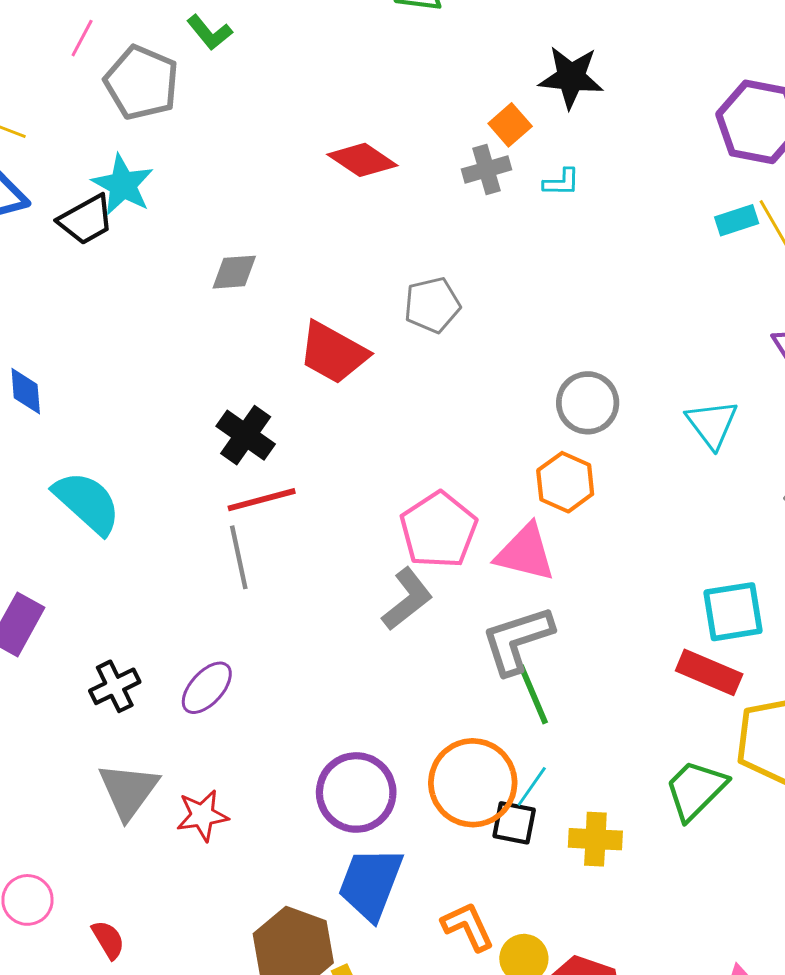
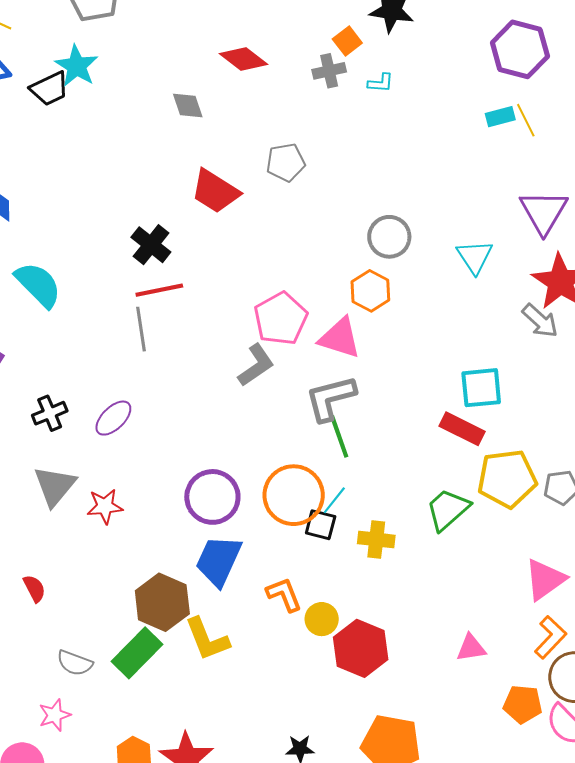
gray diamond: (234, 272) -> (188, 106), moved, turned 72

